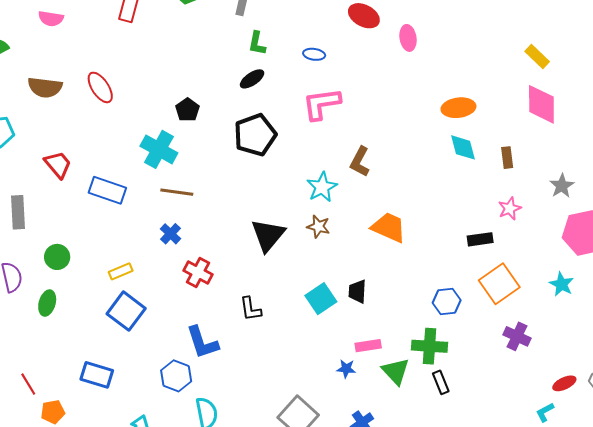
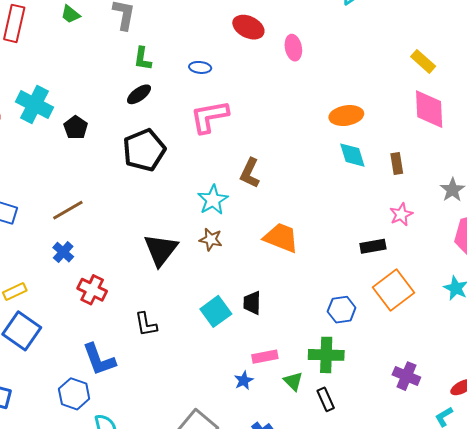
cyan cross: (159, 149) -> (34, 105), moved
brown line: (177, 192) -> (68, 210), turned -36
purple cross: (517, 336) -> (406, 376), moved
blue star: (346, 369) -> (244, 380), turned -30
green triangle: (396, 371) -> (293, 381), size x0.7
black rectangle: (441, 382) -> (326, 399), moved

